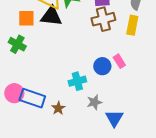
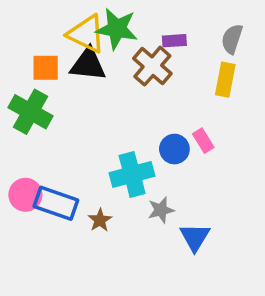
brown cross: (103, 19) -> (152, 66), moved, turned -35
green cross: (17, 44) -> (30, 112), size x1.4
cyan cross: (77, 81) -> (132, 174), size x1.4

